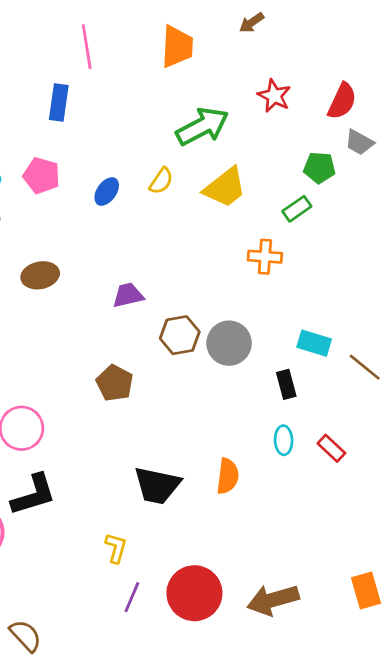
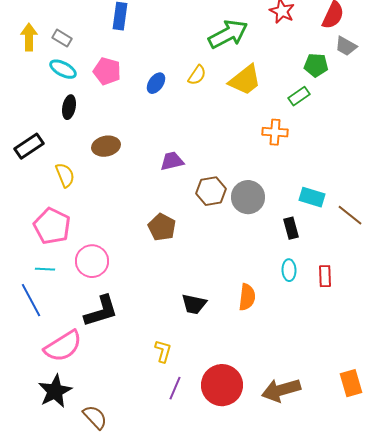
red rectangle: (331, 448) -> (325, 276), turned 45
black trapezoid: (157, 485) -> (194, 304), size x0.7

